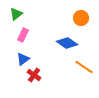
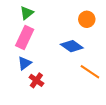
green triangle: (16, 14) -> (27, 13), moved
pink rectangle: (23, 35) -> (25, 37), size x1.5

